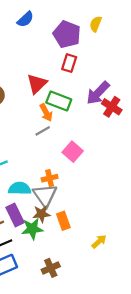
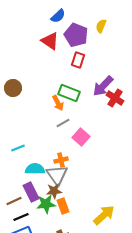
blue semicircle: (25, 19) -> (58, 16), moved
red triangle: (37, 84) -> (50, 41), moved, turned -42
gray line: (43, 131) -> (63, 123), moved
orange rectangle: (63, 221) -> (63, 206), moved
yellow arrow: (99, 241) -> (104, 215), size x1.6

